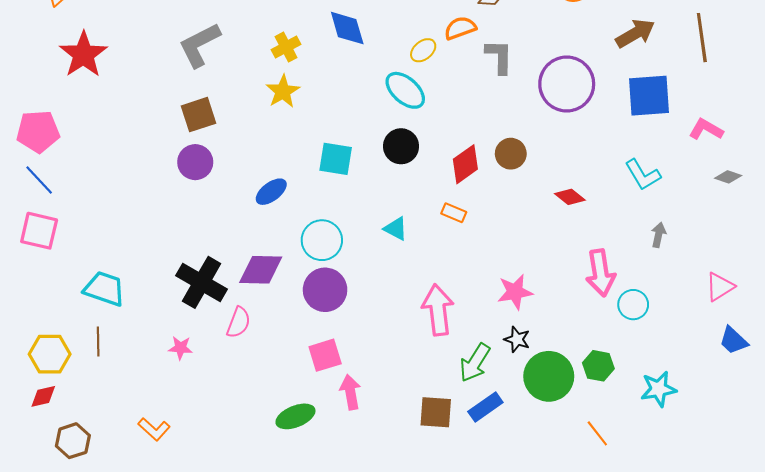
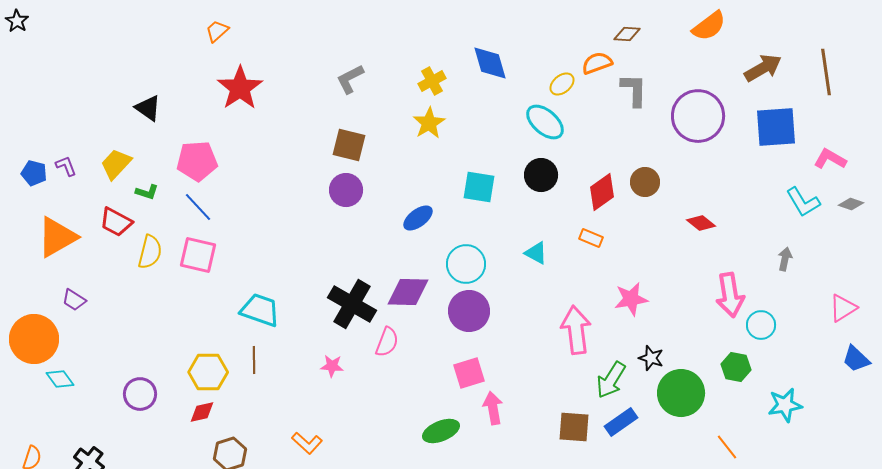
gray L-shape: (199, 45) -> (350, 79), size x0.7
brown square: (198, 115) -> (349, 145), turned 32
cyan L-shape: (643, 175) -> (803, 202), moved
pink star: (515, 292) -> (631, 299), moved
green hexagon: (598, 366) -> (736, 367), moved

